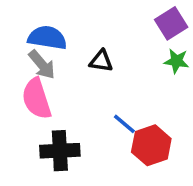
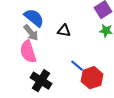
blue semicircle: (47, 38) -> (34, 18), turned 30
black cross: (60, 151) -> (41, 81), turned 35

